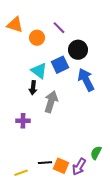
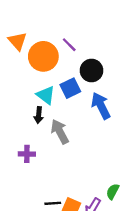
orange triangle: (15, 25) -> (17, 41), turned 30
orange circle: (37, 38) -> (43, 56), size x1.6
gray arrow: (51, 102) -> (60, 132), turned -45

